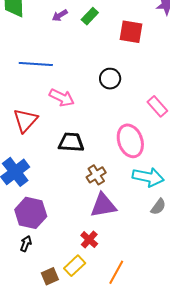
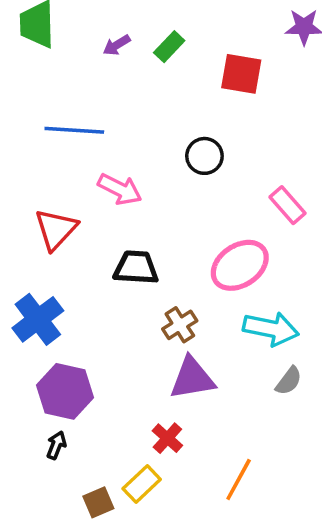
pink ellipse: (130, 141) -> (240, 265), turned 76
orange line: (116, 272) -> (239, 480), moved

